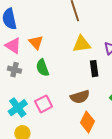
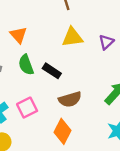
black rectangle: (94, 69) -> (52, 71), moved, turned -49
orange diamond: (87, 122) -> (62, 131), moved

